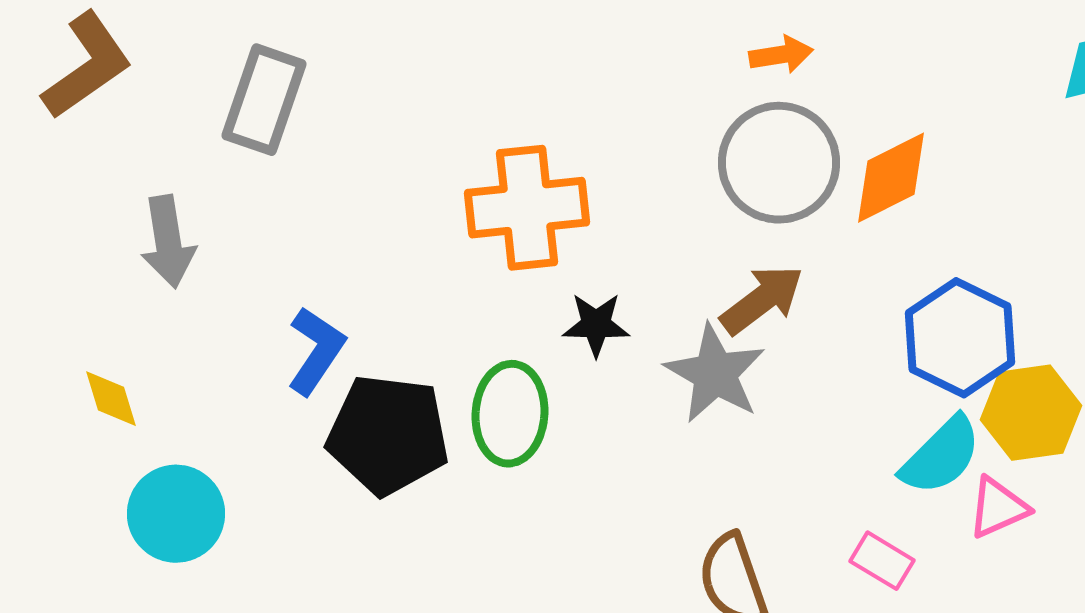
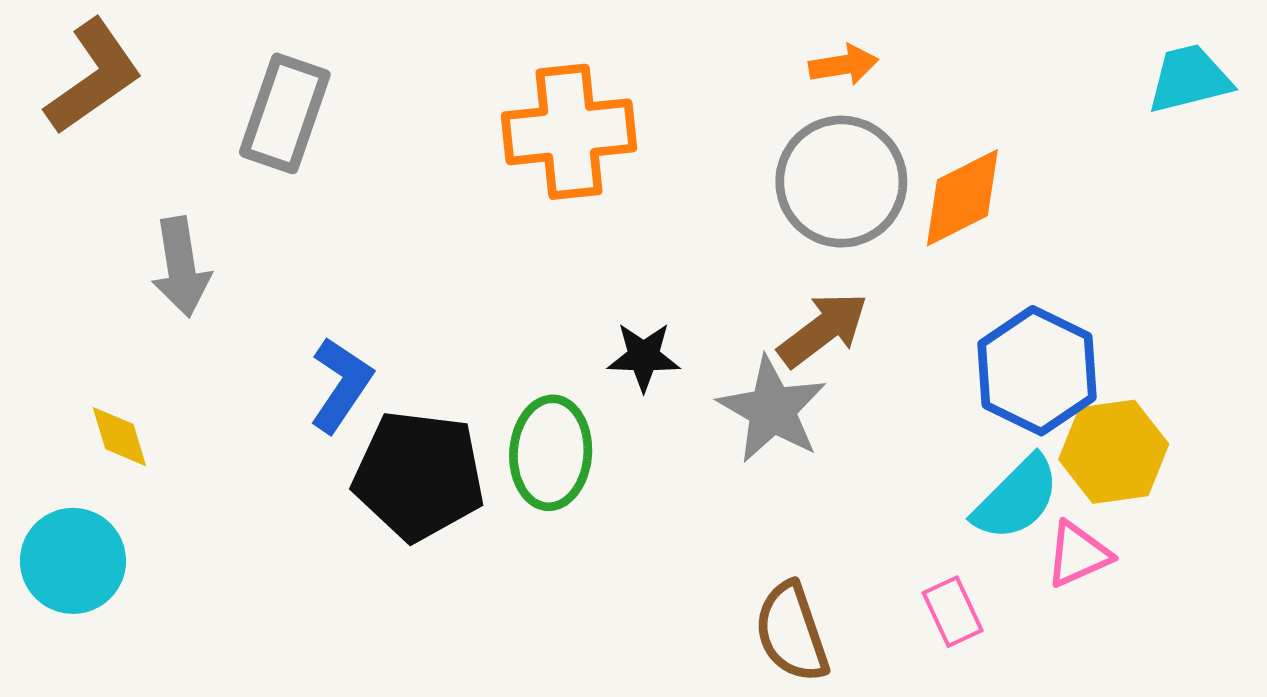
orange cross: (527, 208) -> (569, 132), moved
cyan circle: (176, 514) -> (73, 561), moved
pink rectangle: (882, 561) -> (953, 612), turned 34

